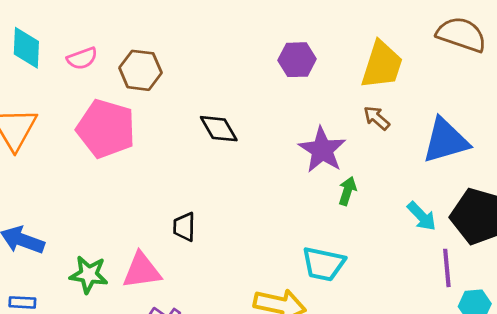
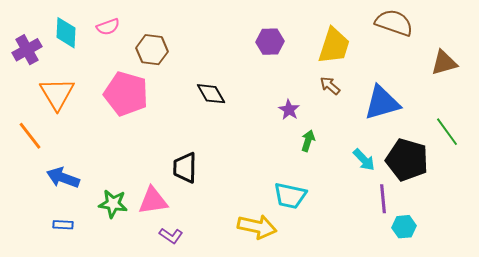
pink semicircle: (82, 58) -> (108, 27), moved
purple star: (322, 150) -> (289, 110), size x0.6
black trapezoid: (184, 227) -> (185, 168), size x1.4

